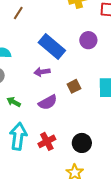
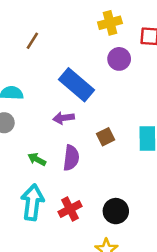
purple circle: (88, 40) -> (119, 59), moved
green arrow: (14, 102) -> (37, 159), moved
purple semicircle: (48, 102) -> (71, 158), turned -54

